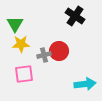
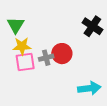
black cross: (75, 16) -> (92, 26), moved
pink square: (24, 74) -> (25, 62), moved

